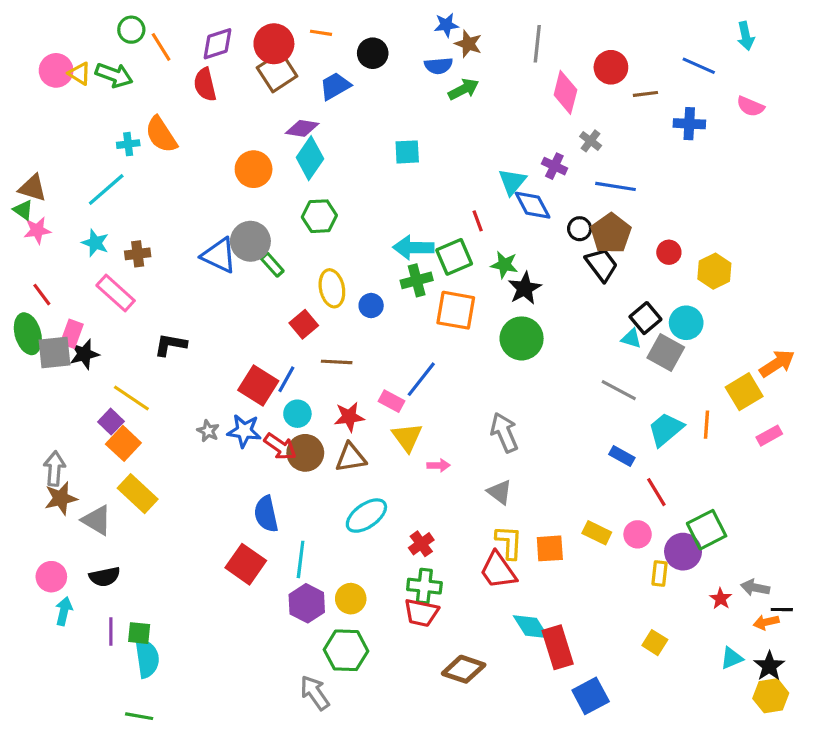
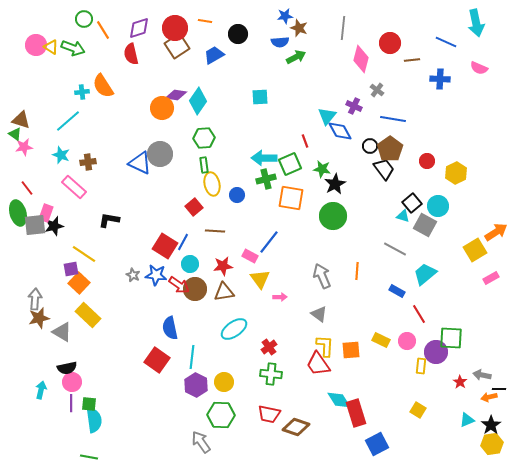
cyan arrow: (746, 36) -> (476, 23), size x1.5
purple diamond: (302, 128) -> (176, 95), moved
green rectangle: (272, 265) -> (204, 165), moved, turned 35
purple square: (111, 422) -> (71, 269), turned 35
orange line: (707, 425) -> (357, 271), moved
green square: (707, 530) -> (451, 338), turned 30
pink circle: (51, 577) -> (72, 382), moved
red trapezoid: (421, 613) -> (269, 414), moved

